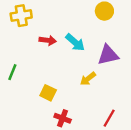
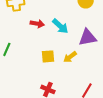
yellow square: (48, 93) -> (48, 56), moved, turned -32

